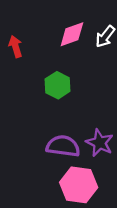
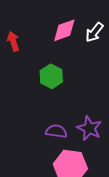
purple semicircle: (63, 146) -> (56, 131), size x0.7

